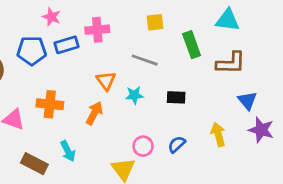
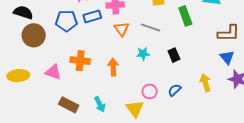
brown L-shape: (231, 63) -> (229, 33), moved
orange triangle: (106, 81) -> (122, 29), moved
black rectangle: (176, 97) -> (174, 55), turned 64
orange arrow: (94, 113) -> (113, 67), turned -30
cyan arrow: (68, 151) -> (100, 104), moved

